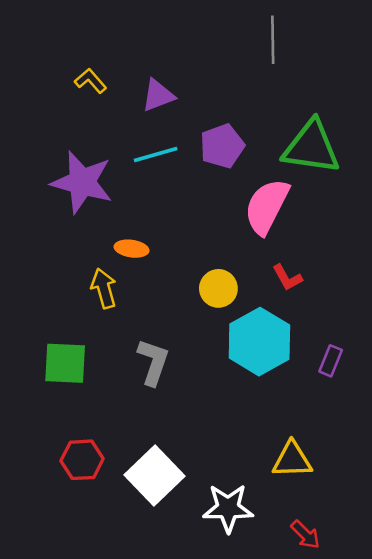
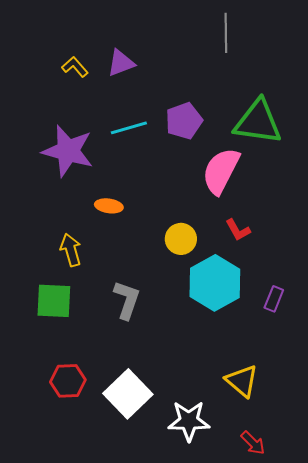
purple triangle: (158, 95) -> (121, 63), moved
yellow arrow: (104, 288) -> (71, 250), moved
yellow triangle: (292, 460) -> (242, 381), turned 42

